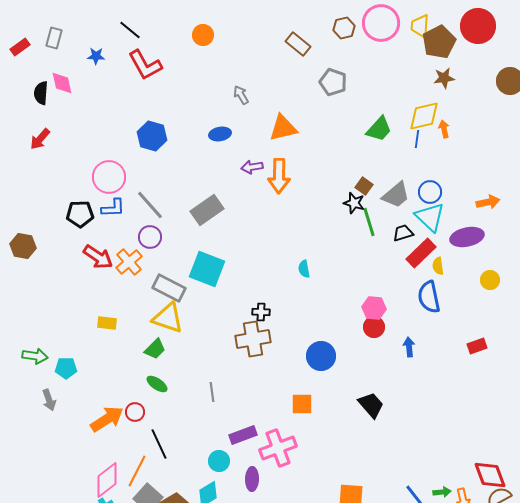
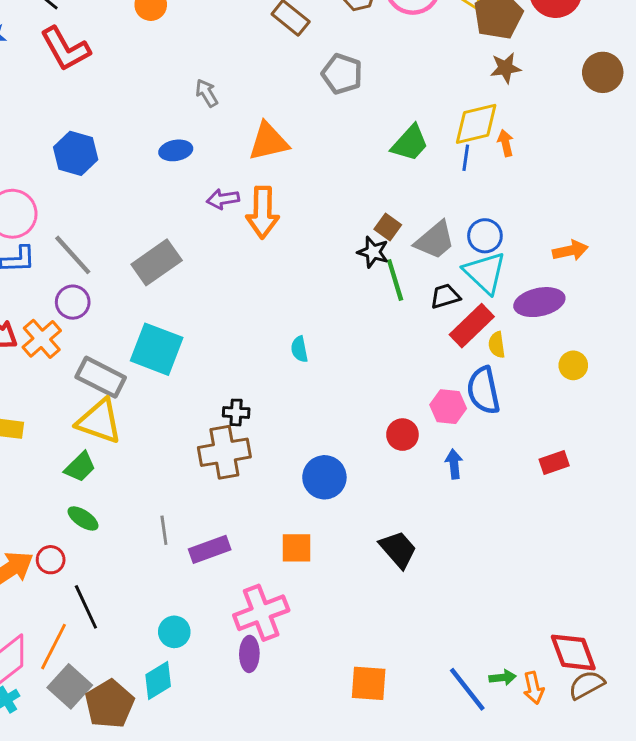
pink hexagon: (374, 308) -> (448, 407), moved
purple rectangle: (243, 435) -> (210, 549), moved
purple ellipse: (252, 479) -> (249, 654), moved

